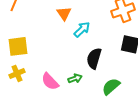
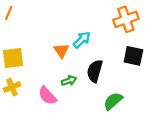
orange triangle: (64, 13) -> (61, 51), moved
green arrow: (75, 78) -> (69, 81), moved

